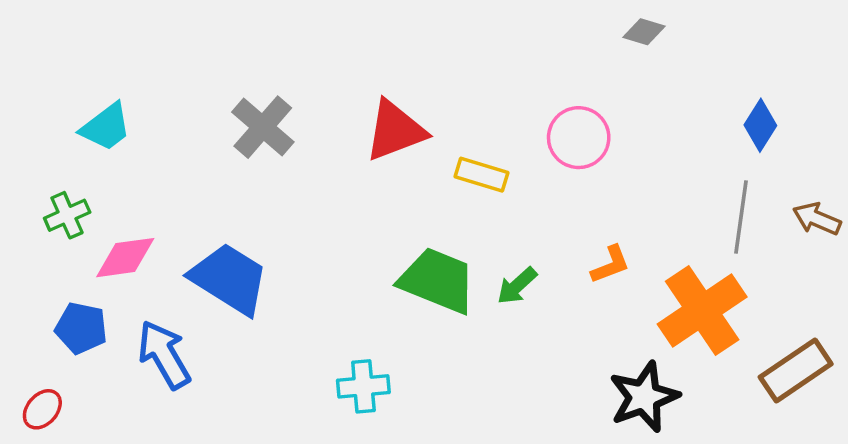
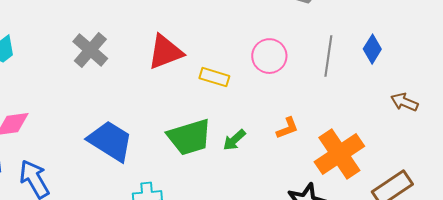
gray line: (741, 217) -> (328, 56), moved
blue trapezoid: (229, 279) -> (110, 141), moved
green trapezoid: (438, 281) -> (189, 137), turned 141

